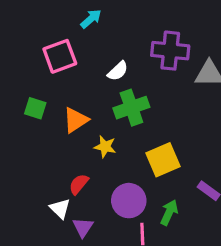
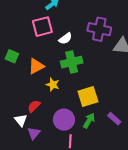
pink square: (60, 56) -> (42, 27), moved
green arrow: (169, 212) -> (89, 121), moved

